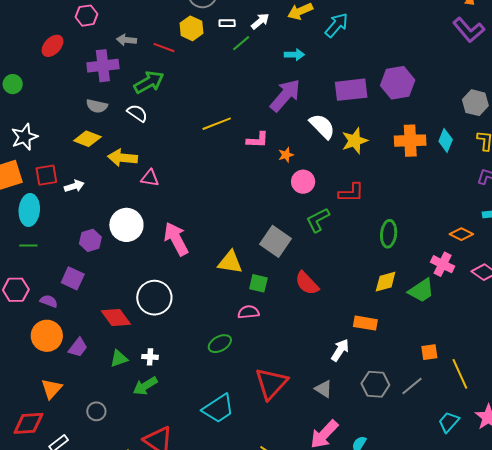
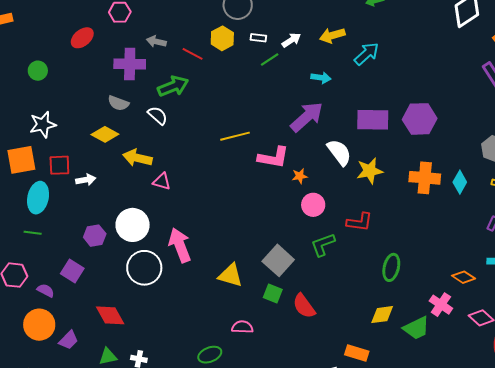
pink L-shape: (257, 140) -> (273, 157), size x1.4
green square: (258, 283) -> (273, 294), moved
white circle: (154, 298) -> (144, 268), moved

